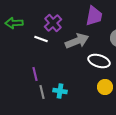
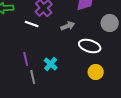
gray arrow: (77, 41) -> (68, 26), size x0.6
cyan cross: (60, 91) -> (51, 64), moved, turned 32

